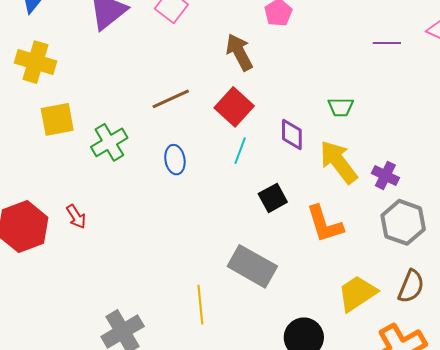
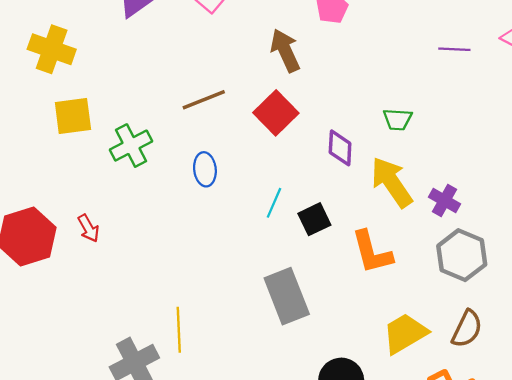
cyan line: (240, 151) -> (274, 203), moved
gray rectangle: (252, 266) -> (287, 296), turned 36
yellow line: (200, 305) -> (179, 330), moved

